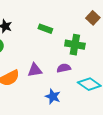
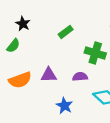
green rectangle: (45, 29) -> (66, 32), turned -64

